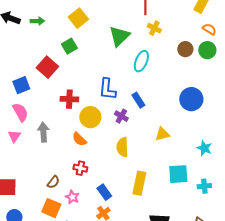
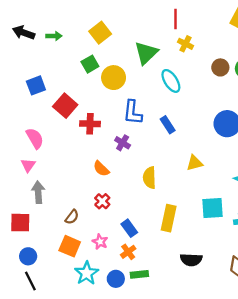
cyan ellipse: (141, 61) -> (171, 81), turned -55
red square: (47, 67) -> (65, 106), moved
blue square: (21, 85) -> (36, 85), moved
purple cross: (121, 116) -> (123, 143), moved
yellow circle: (90, 117) -> (114, 78), moved
gray arrow: (43, 132) -> (38, 192), moved
red cross: (80, 168) -> (102, 201), turned 32
pink star: (72, 197) -> (100, 242), moved

